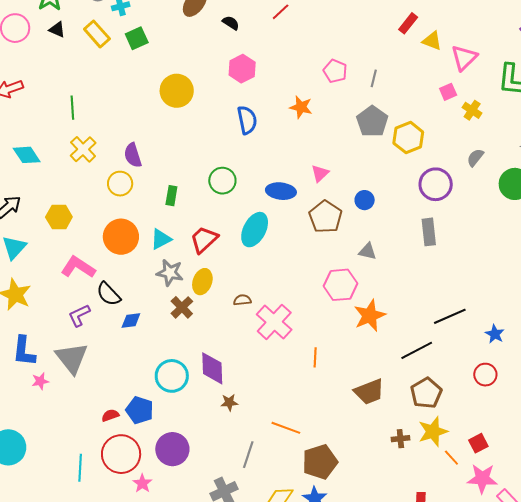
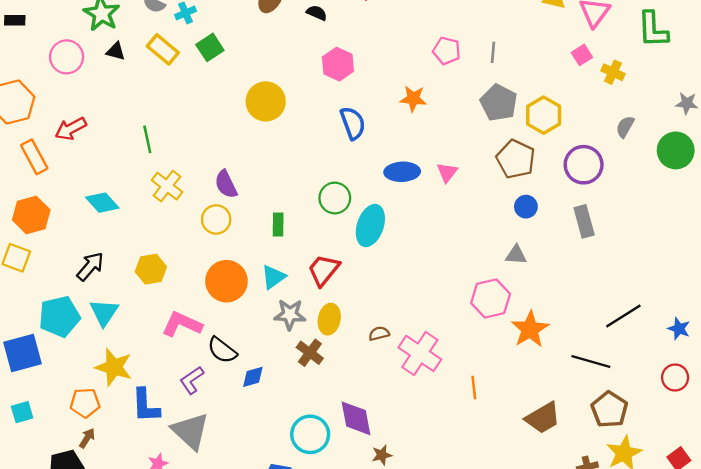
blue ellipse: (281, 191) -> (402, 172), moved
blue circle: (365, 200) -> (526, 207), moved
brown pentagon: (325, 217) -> (516, 159), moved
cyan ellipse: (255, 230) -> (370, 226), moved
black line: (417, 350) -> (591, 362), turned 52
blue L-shape: (24, 351) -> (146, 406), moved

